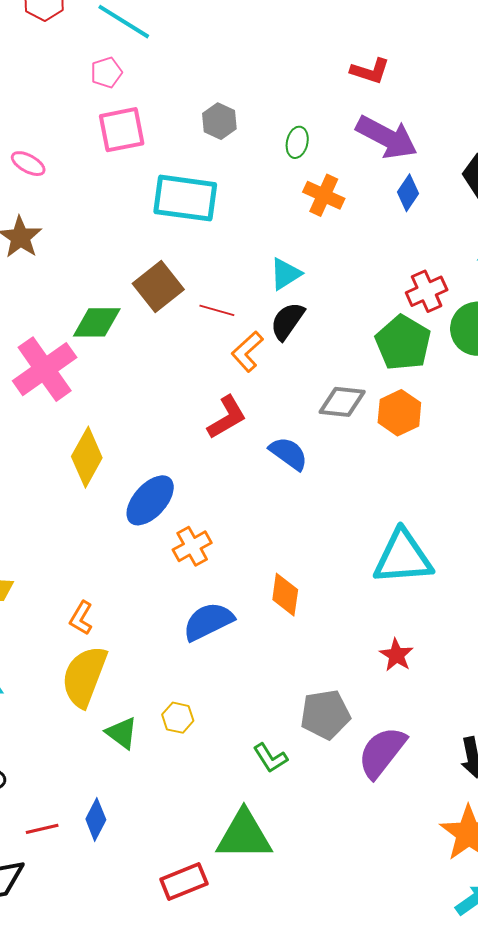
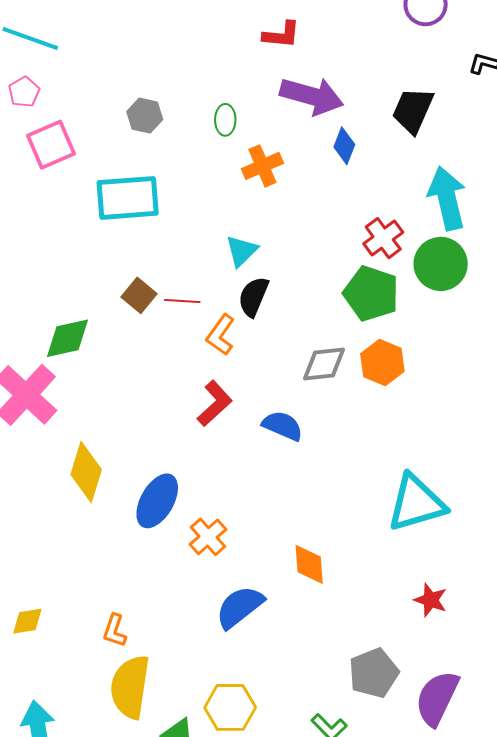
orange cross: (324, 195) -> (262, 166), turned -36
brown square: (158, 286) -> (139, 295), moved, size x0.7
yellow hexagon: (178, 718) -> (230, 707), size x1.6

